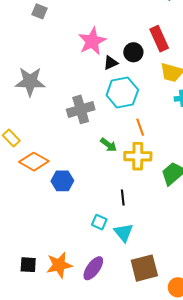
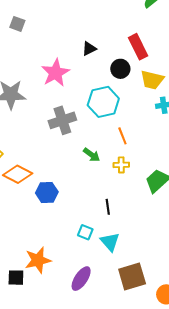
pink star: (92, 41) -> (55, 73), moved
black circle: (133, 52) -> (120, 69), moved
black triangle: (111, 63) -> (89, 49), moved
yellow cross: (138, 156) -> (121, 165), size x0.6
orange star: (59, 265) -> (38, 260), moved

